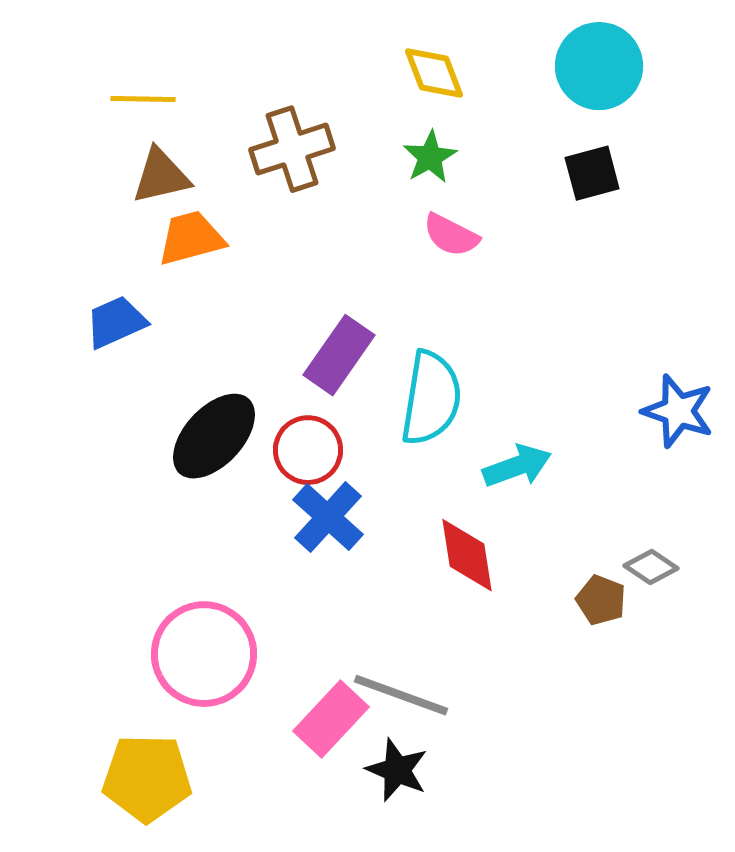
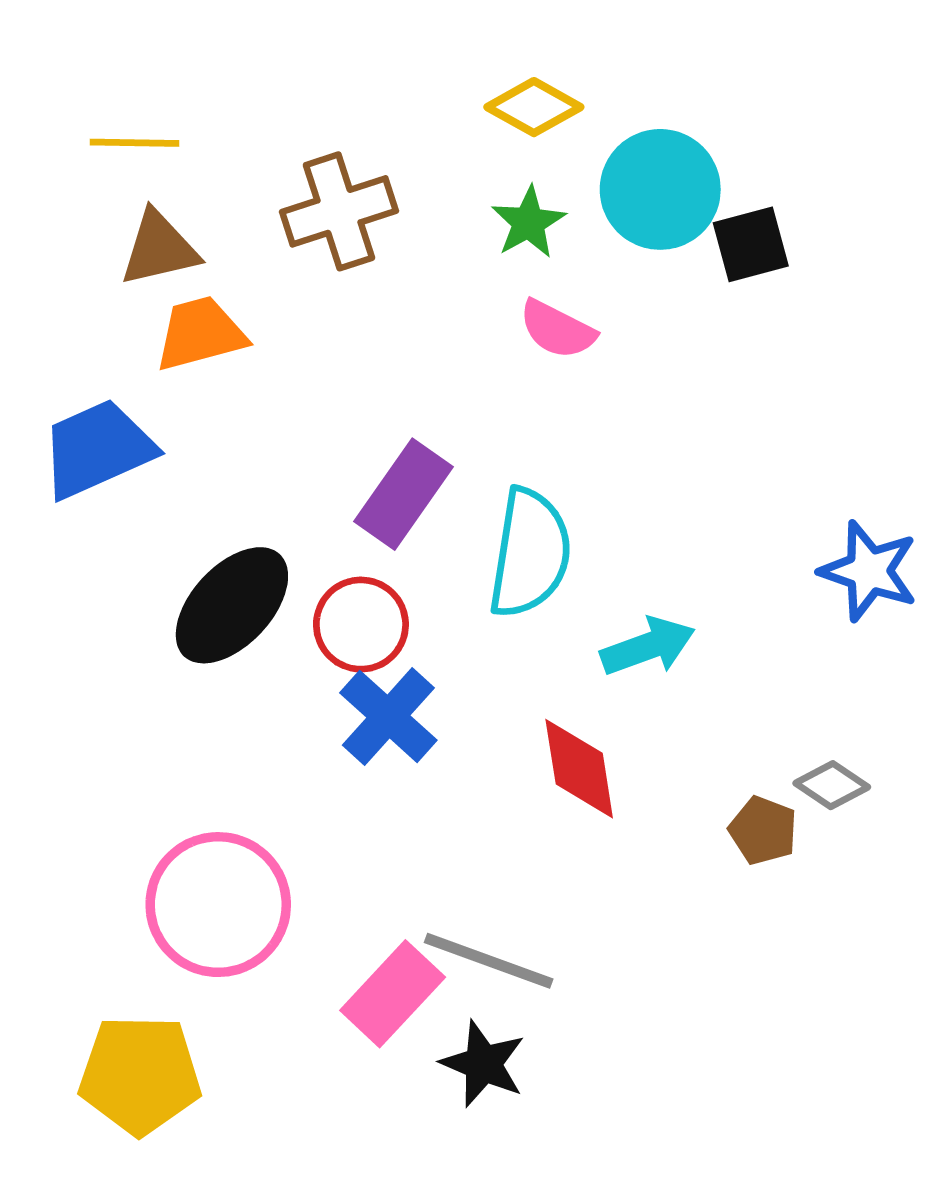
cyan circle: (599, 66) -> (660, 189), moved
yellow diamond: (434, 73) -> (534, 107), turned -40
blue trapezoid: (116, 322) -> (97, 449), size x1.4

